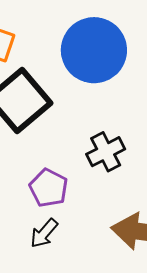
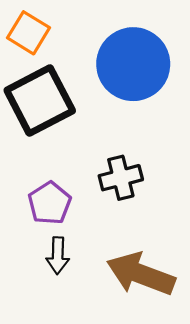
black arrow: (44, 233) -> (58, 256), moved, turned -52

